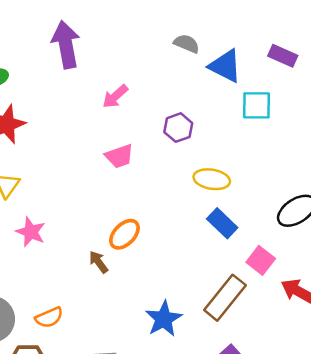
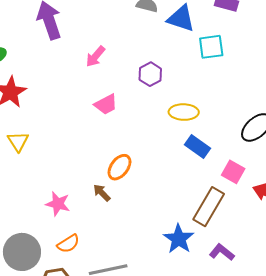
pink star: (31, 232) -> (58, 204), moved
blue star: (164, 319) -> (179, 239), moved

